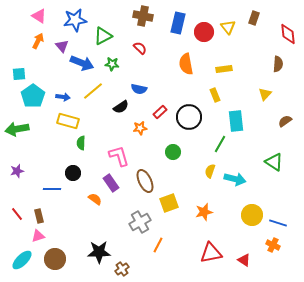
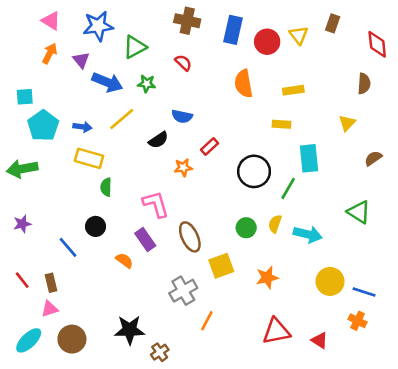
yellow rectangle: (215, 95) -> (282, 124), turned -64
black circle: (189, 117) -> (254, 171), moved
green circle: (173, 152) -> (246, 228), moved
blue line: (52, 189) -> (68, 247), turned 48

